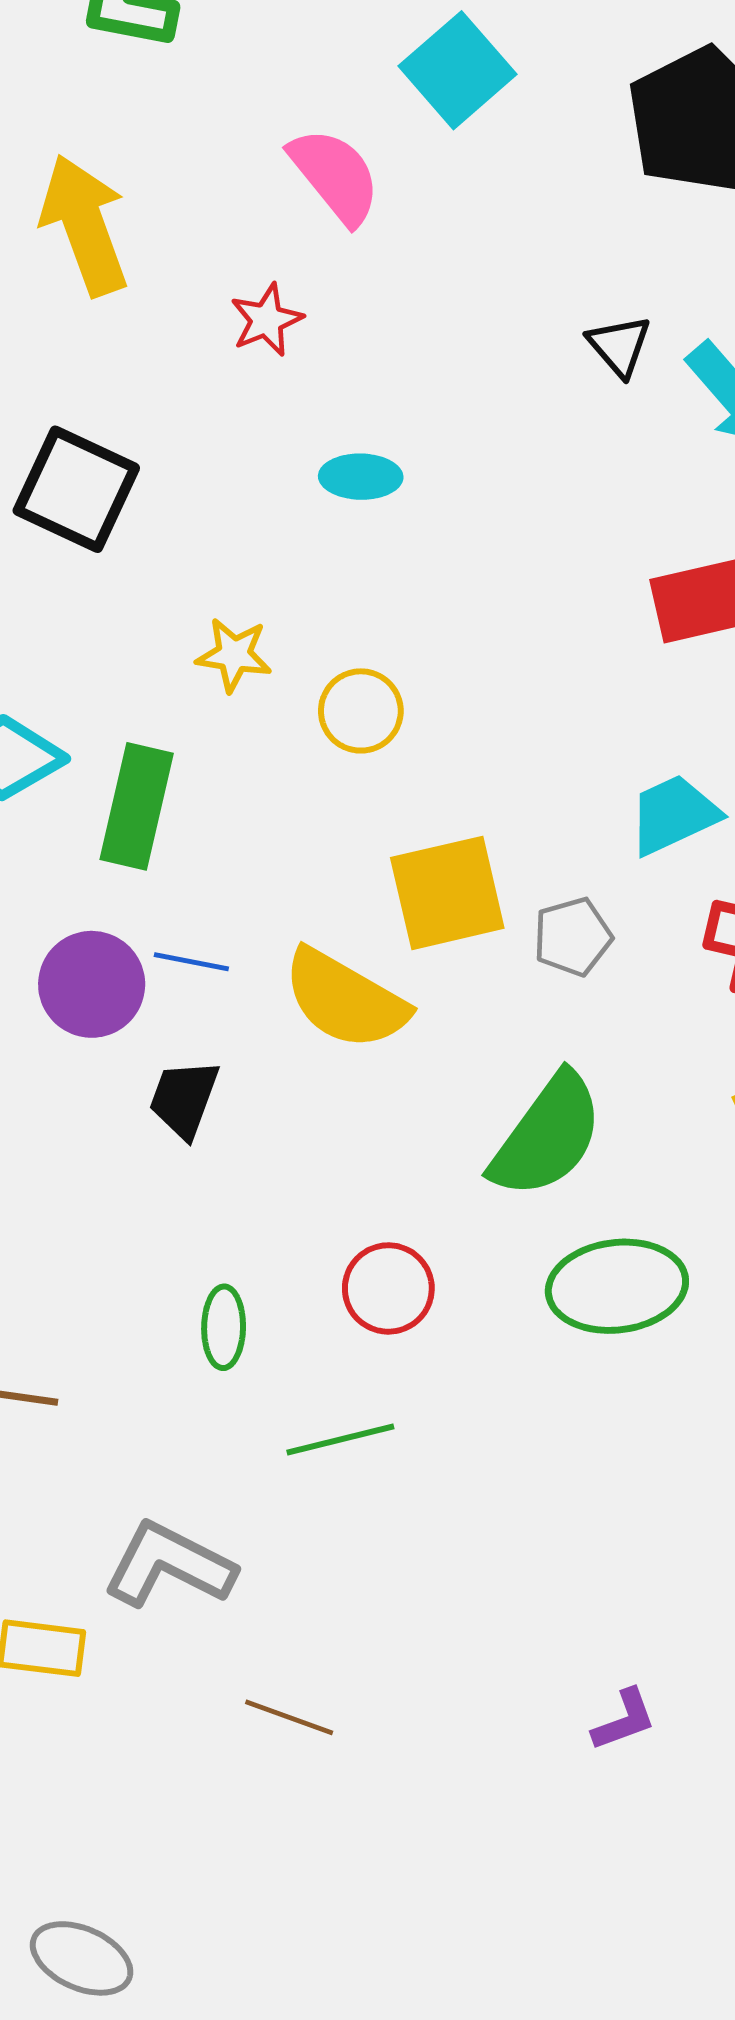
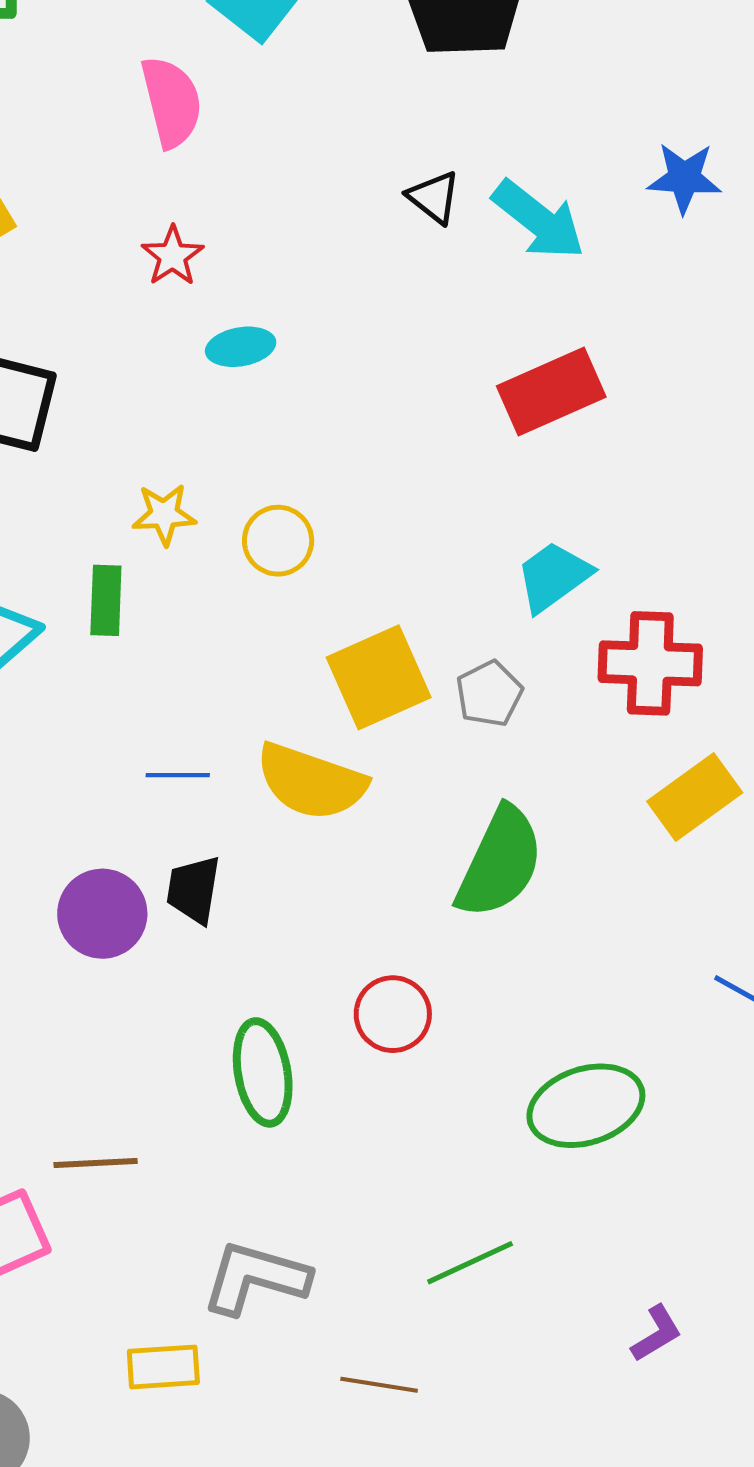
pink semicircle: (335, 176) -> (171, 102), turned 36
red star: (267, 320) -> (173, 256), moved
green rectangle: (137, 806) -> (106, 600), moved, size x0.7
purple circle: (92, 984) -> (102, 914), moved
green ellipse: (617, 1286) -> (586, 1106), moved
green ellipse: (224, 1327) -> (263, 1072), size x1.5
green line: (340, 1439) -> (470, 1263), moved

